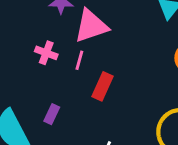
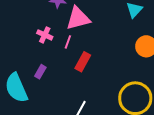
purple rectangle: (52, 114) -> (40, 72), moved

